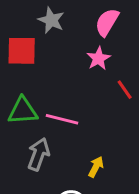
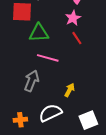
red line: (125, 90) -> (77, 38), moved
green triangle: (23, 111) -> (39, 33), moved

